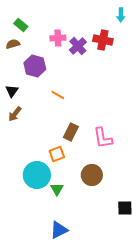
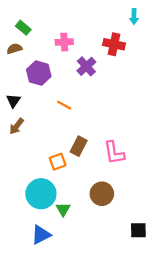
purple cross: (78, 46) -> (86, 66), moved
orange square: (57, 154) -> (58, 162), moved
blue triangle: (59, 230) -> (41, 235), moved

